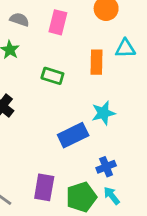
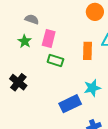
pink rectangle: (58, 22) -> (49, 38), moved

